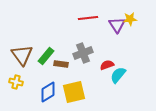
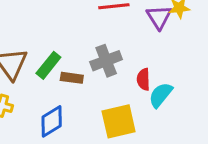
red semicircle: (107, 65) -> (143, 79), turned -72
yellow square: (74, 92) -> (119, 121), moved

